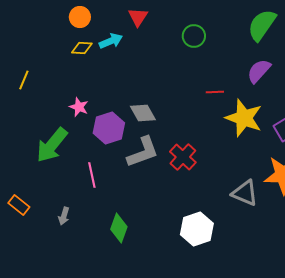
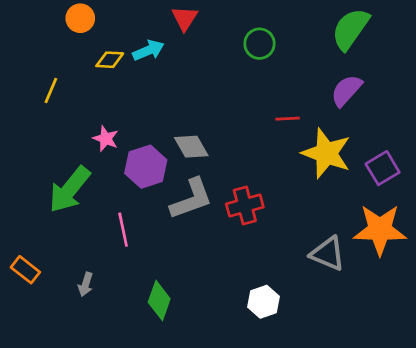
orange circle: (80, 17) -> (80, 18), moved
yellow line: (24, 80) -> (51, 90), moved
red cross: (183, 157) -> (245, 206), turned 32
white hexagon: (197, 229) -> (264, 302), size x0.7

